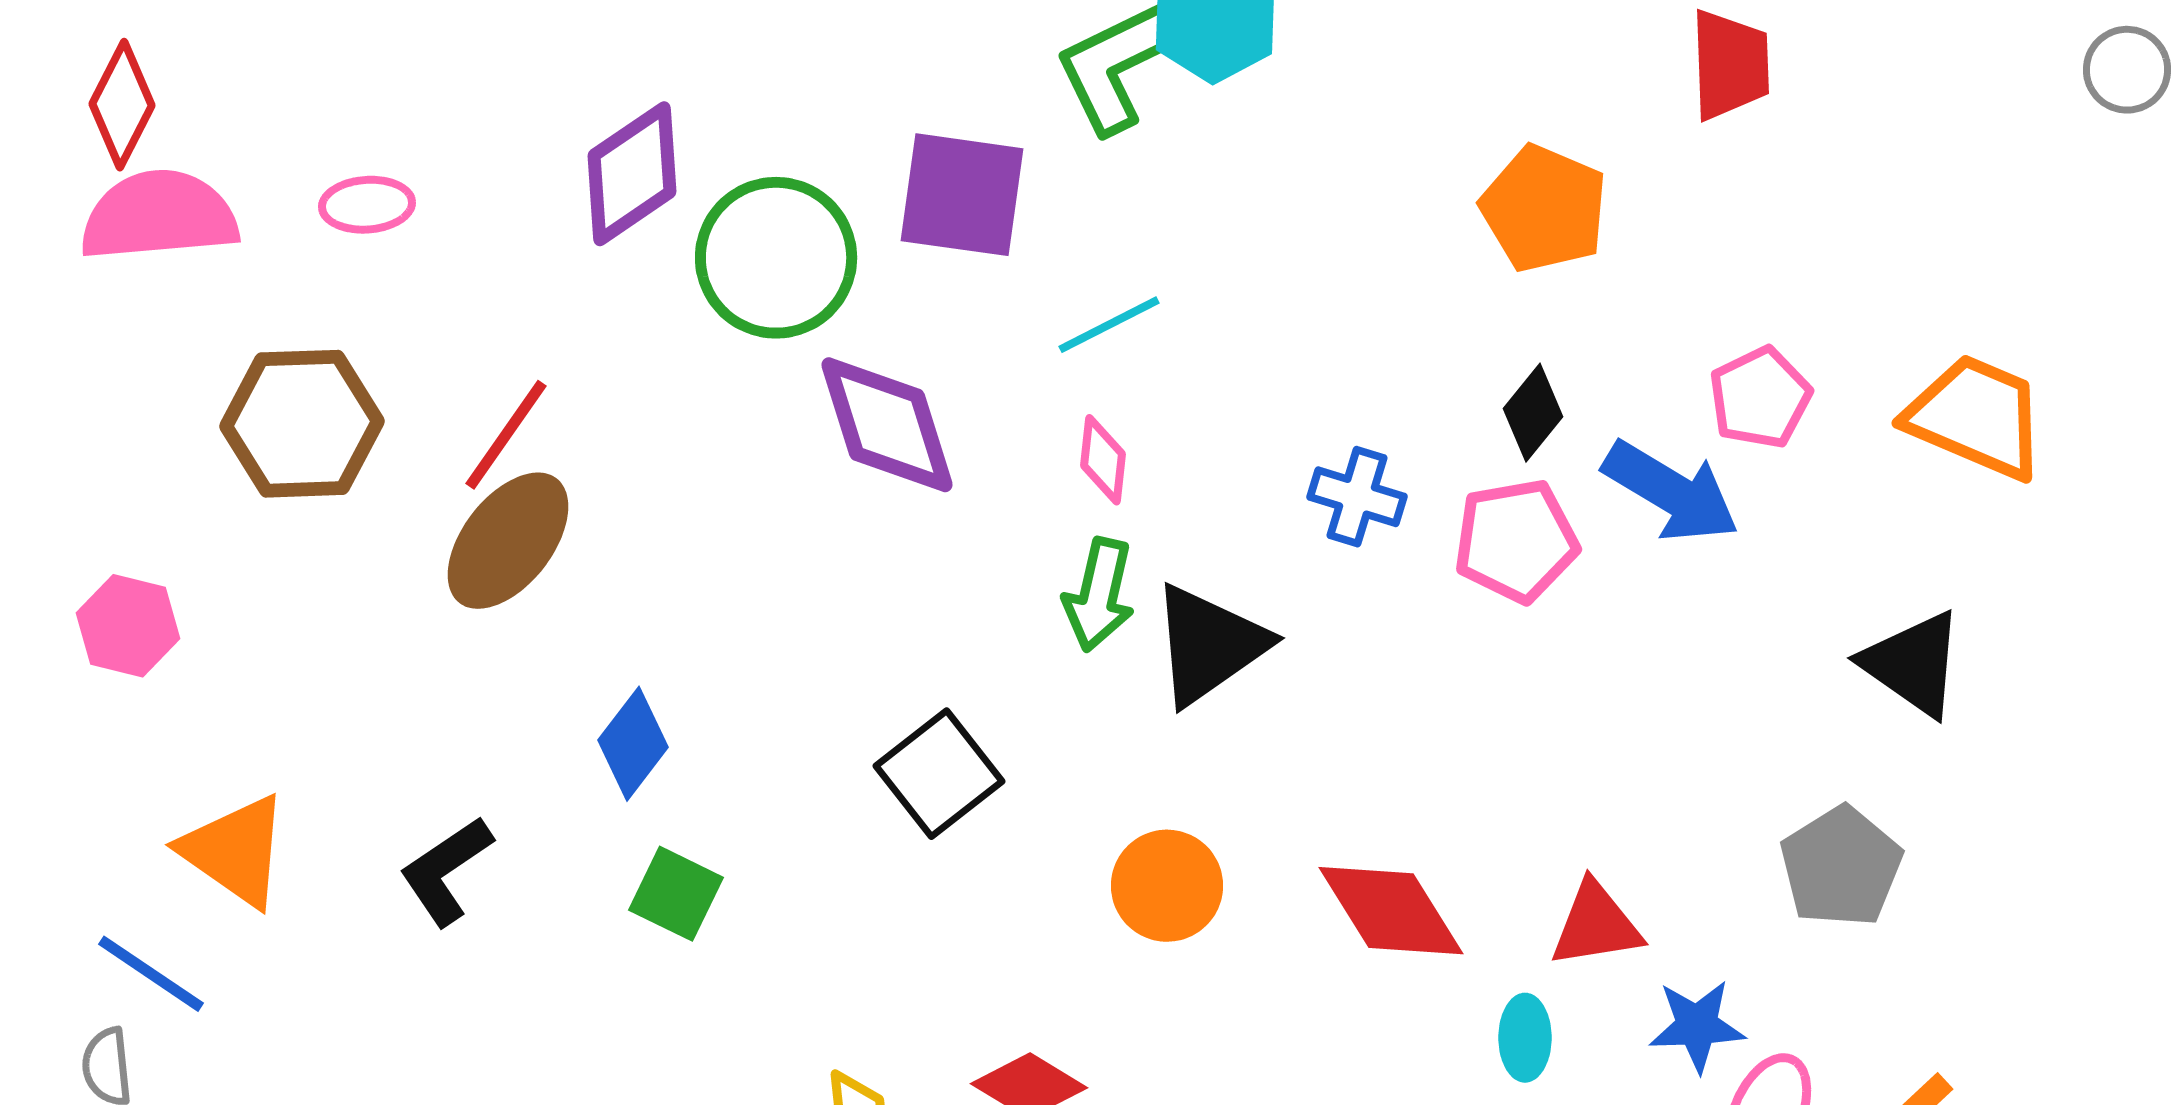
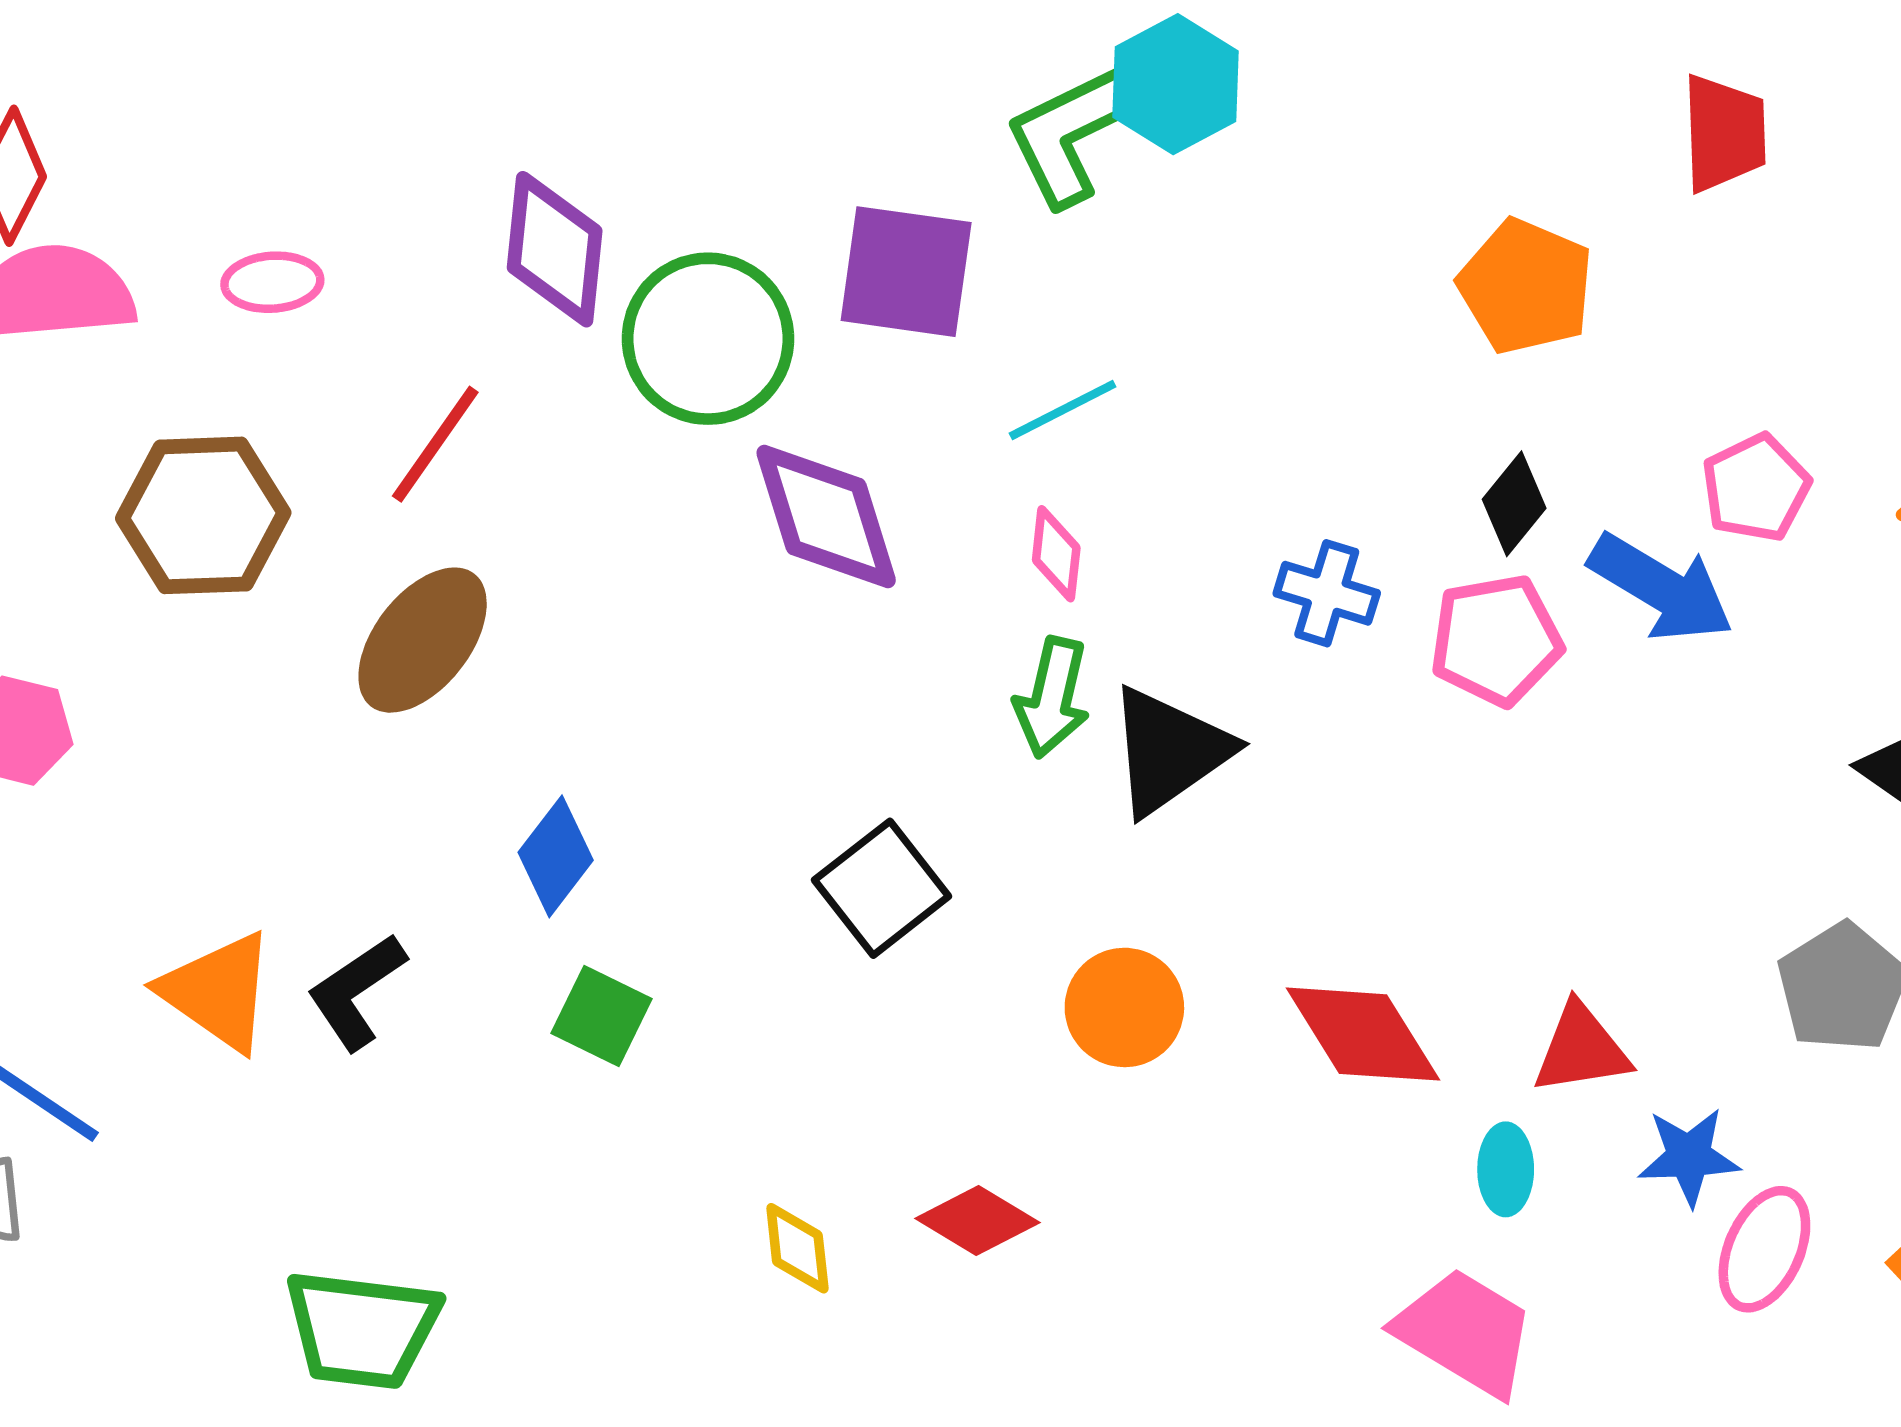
purple diamond: (632, 174) -> (555, 249), turned -50
red line: (506, 435) -> (435, 444), moved
orange triangle: (235, 851) -> (218, 992), moved

